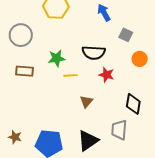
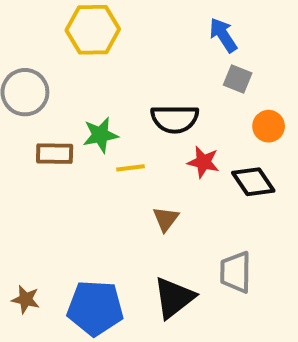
blue arrow: (104, 13) -> (223, 35), moved
brown rectangle: (25, 71) -> (55, 154), moved
black diamond: (133, 104) -> (253, 182), moved, turned -40

